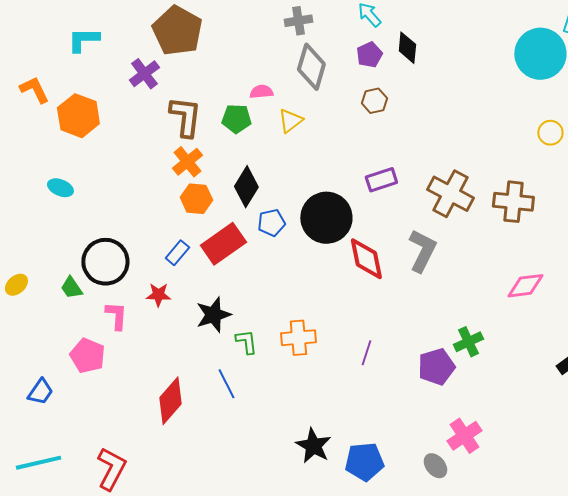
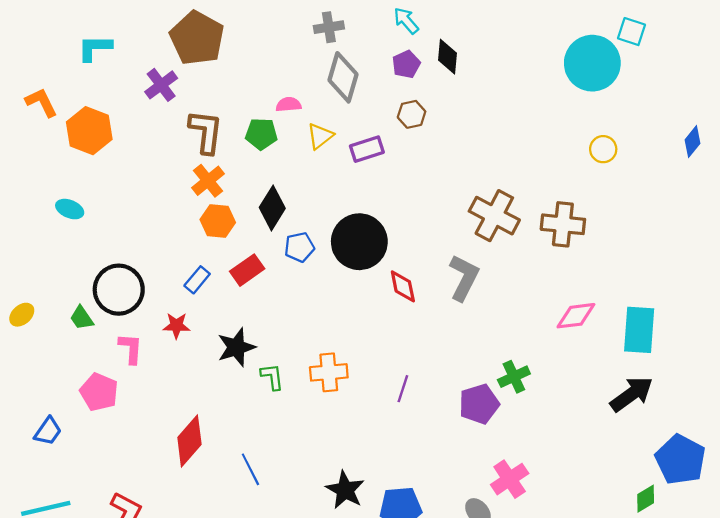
purple rectangle: (381, 180) -> (367, 149), moved
red rectangle: (223, 244) -> (247, 270), size x0.7
red diamond: (366, 259) -> (403, 286), size x0.7
blue line: (226, 384) -> (250, 469), moved

